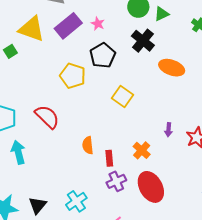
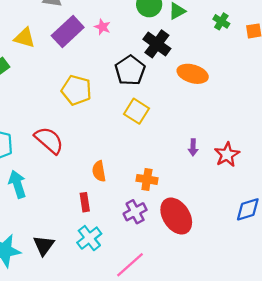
yellow triangle: (31, 29) -> (25, 38), size x0.7
black pentagon: (103, 56) -> (130, 70), moved
orange cross: (142, 150) -> (147, 179), moved, turned -30
red rectangle: (109, 158) -> (85, 202), moved

